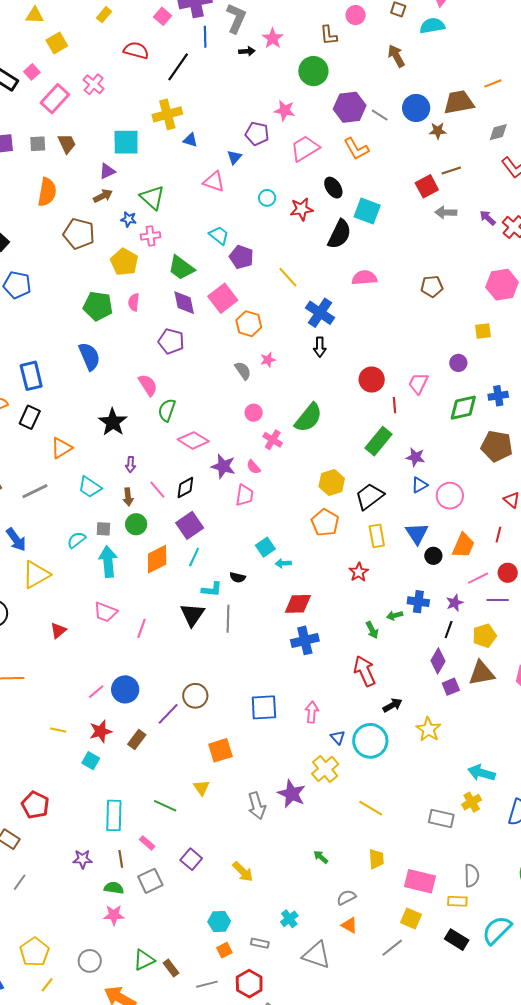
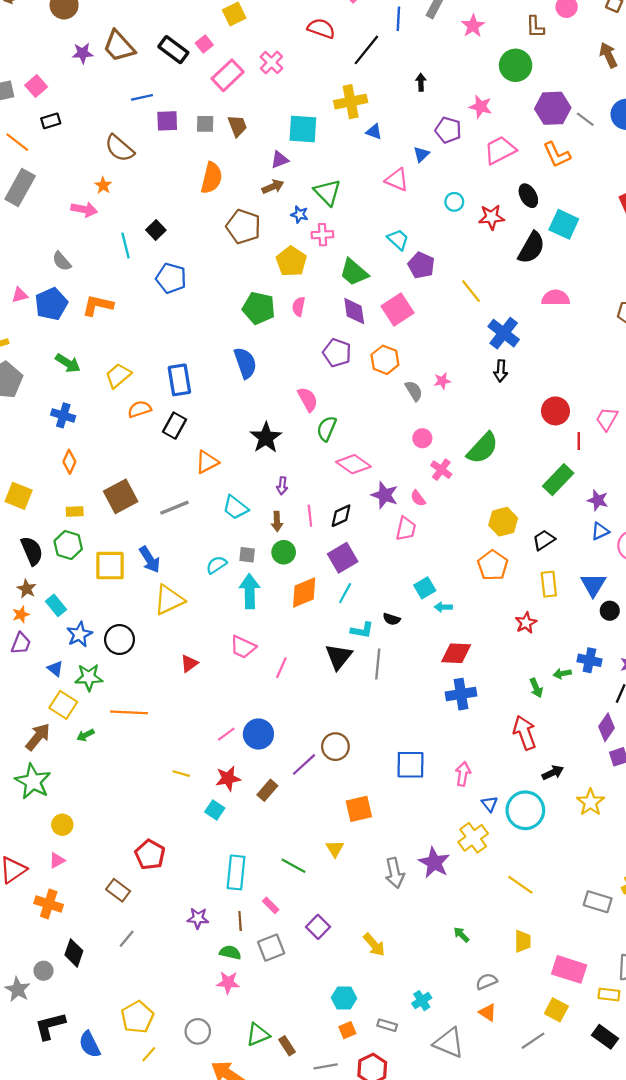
black arrow: (247, 51) -> (421, 82), moved, turned -91
orange hexagon: (249, 324) -> (385, 360), moved
pink line: (157, 490) -> (310, 516), turned 30
black trapezoid: (369, 496) -> (544, 540), size x0.7

